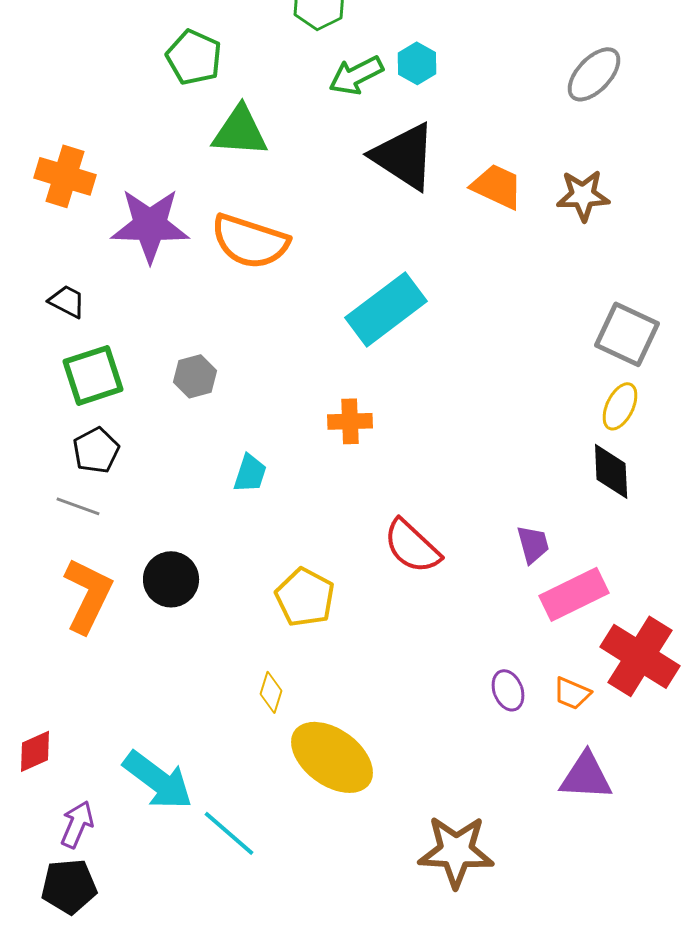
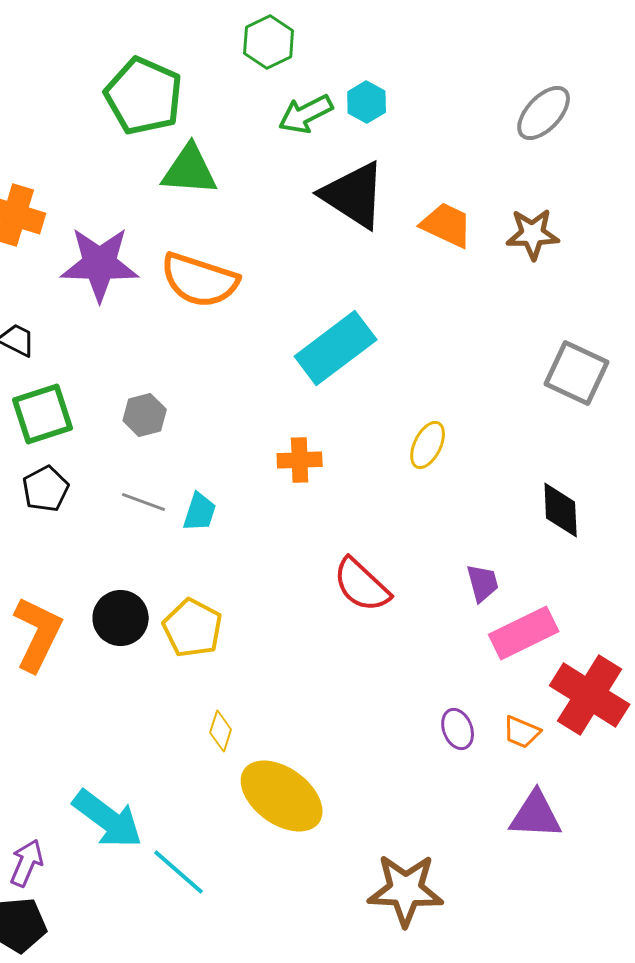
green pentagon: (194, 57) -> (144, 96), size x1.4
yellow ellipse: (620, 406) -> (428, 445), moved
gray line: (78, 506) -> (144, 502), moved
yellow pentagon: (305, 597) -> (193, 628), moved

